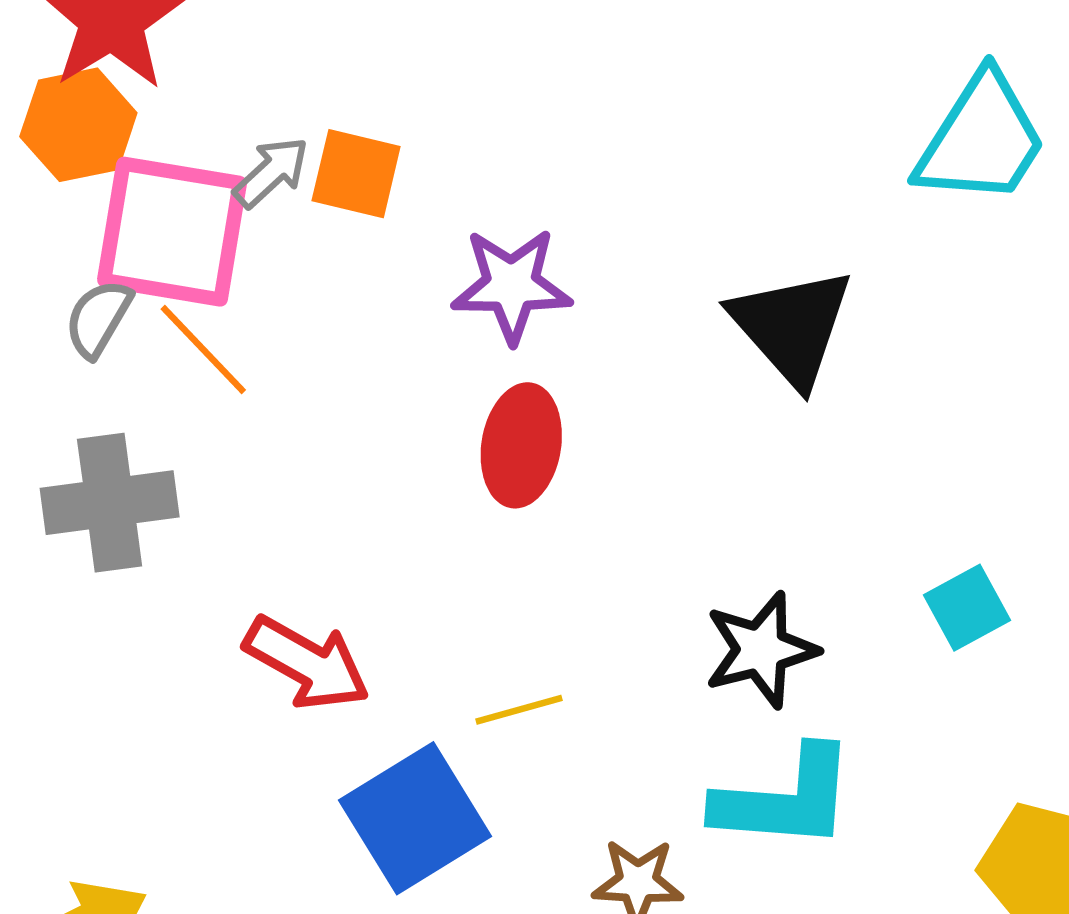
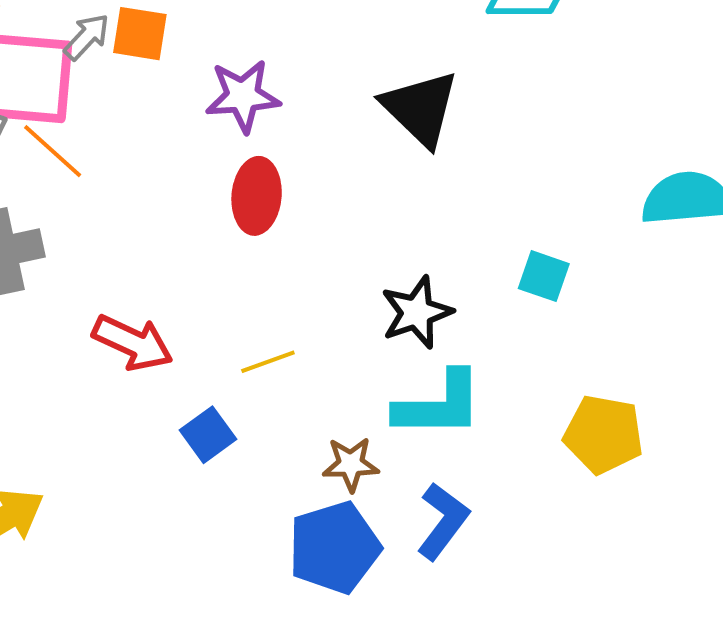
cyan square: (967, 608) -> (544, 276), turned -38
blue square: (415, 818) -> (208, 435), size x0.6

